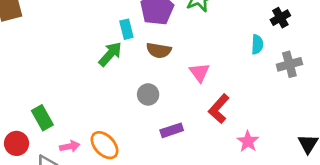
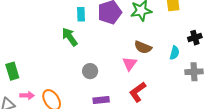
cyan rectangle: (126, 29) -> (81, 14), moved
brown semicircle: (159, 50) -> (143, 47), moved
green arrow: (110, 54) -> (70, 37), turned -90

